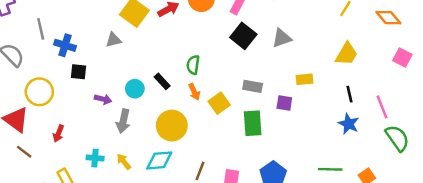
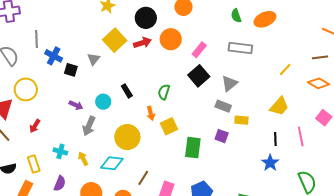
orange diamond: (388, 18) -> (319, 83), turned -30
gray triangle: (282, 38) -> (229, 83), turned -30
gray triangle: (113, 40) -> (94, 59), turned -48
green semicircle: (193, 65) -> (164, 92), moved
black square: (78, 72) -> (71, 70), moved
black rectangle: (162, 81) -> (127, 91), moved
gray rectangle: (253, 86) -> (223, 106), moved
pink line: (382, 107) -> (301, 136), moved

